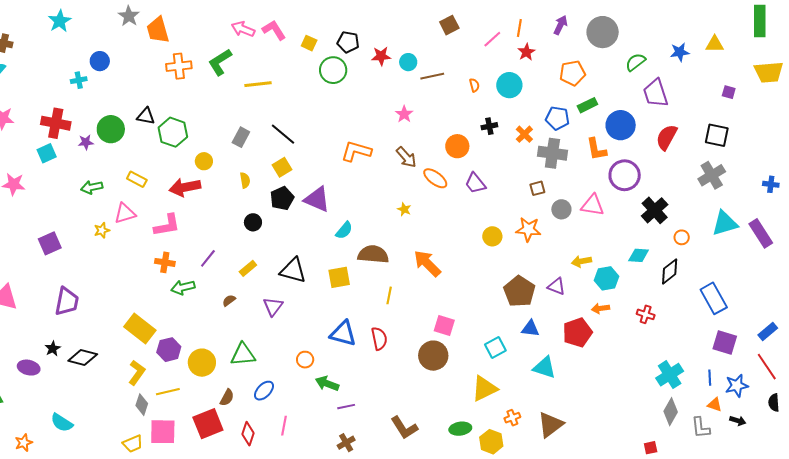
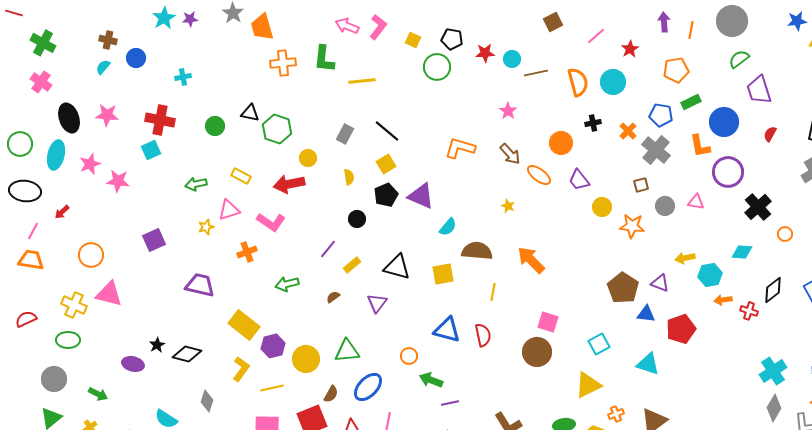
purple arrow: (560, 25) -> (664, 22), turned -30
orange line: (519, 28) -> (691, 30), moved
pink L-shape: (274, 30) -> (378, 27), turned 70
gray circle: (603, 32) -> (732, 21), moved
blue star: (680, 52) -> (797, 21), moved
blue circle: (100, 61) -> (136, 58), moved
green L-shape: (220, 62) -> (324, 59), turned -52
orange semicircle: (474, 85) -> (578, 82), size x2.0
green circle: (111, 129) -> (215, 126), size x0.7
red semicircle: (667, 137) -> (770, 134), size x0.6
purple star: (86, 142) -> (190, 19), moved
gray cross: (552, 153) -> (656, 150), turned 32
pink triangle: (592, 205) -> (696, 202), size x0.7
pink L-shape: (167, 225) -> (271, 222), turned 44
yellow circle: (492, 236) -> (602, 207), moved
purple line: (208, 258) -> (328, 249), moved
orange cross: (165, 262) -> (247, 252), moved, turned -30
black diamond: (670, 271) -> (773, 290), moved
purple trapezoid: (67, 301) -> (200, 285), moved, turned -88
orange arrow: (601, 308) -> (723, 300), moved
blue triangle: (530, 328) -> (646, 314), moved
blue ellipse: (264, 391) -> (368, 387), size x1.4
gray diamond: (142, 405) -> (207, 401), moved

